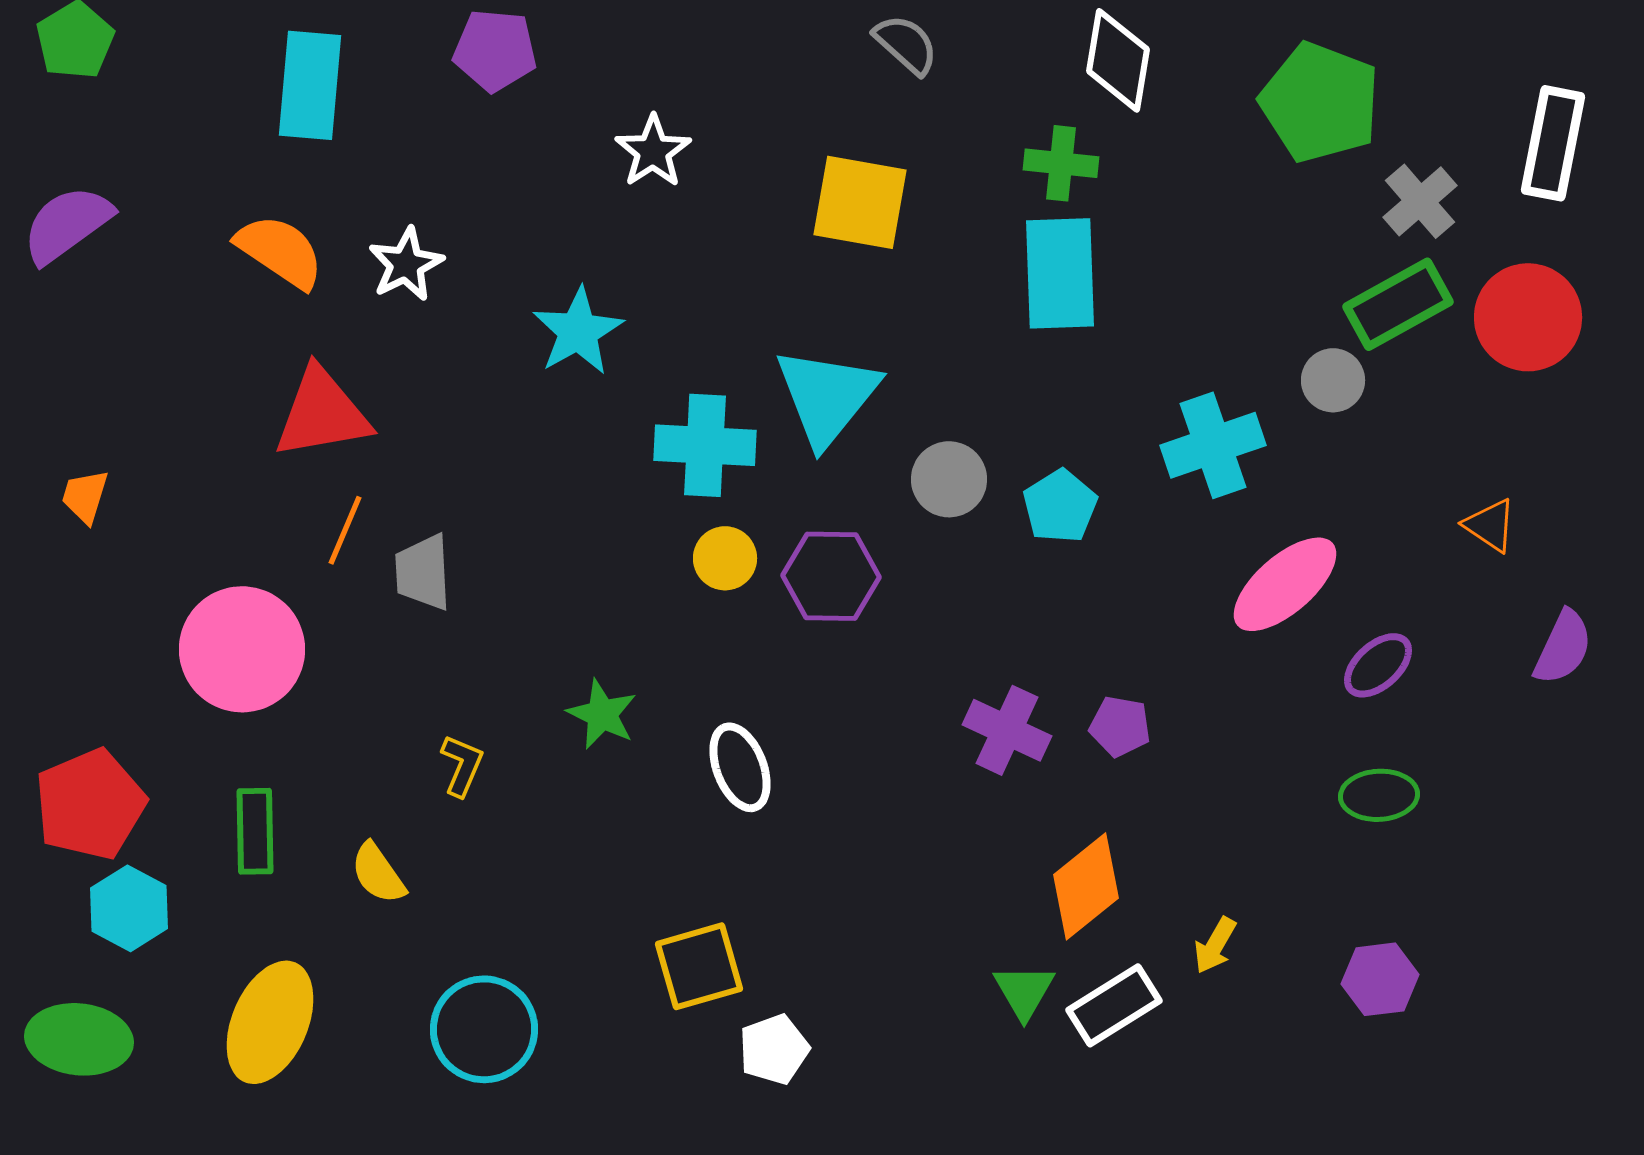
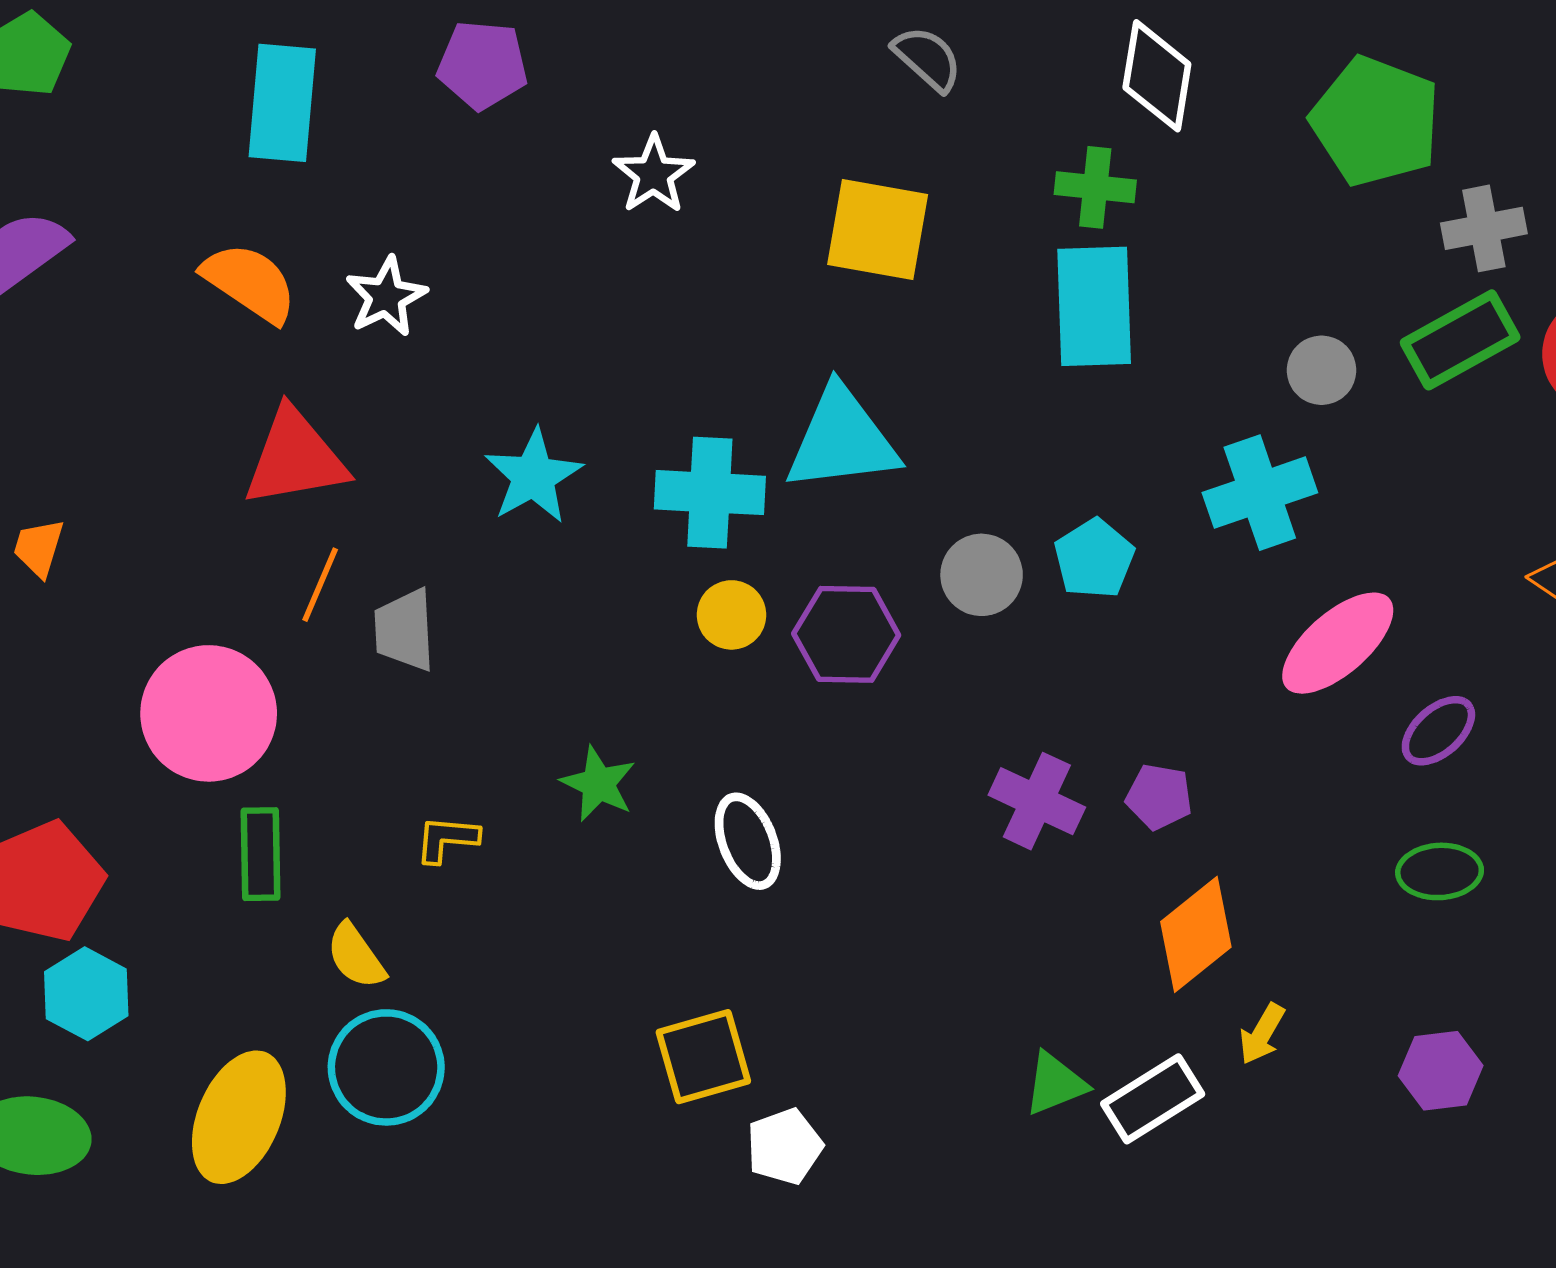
gray cross: (1420, 201) -> (1484, 228), turned 30
cyan star: (578, 331) -> (533, 476), moved
gray circle: (1333, 380) -> (1322, 370), moved
cyan triangle: (827, 396) -> (842, 440), turned 44
gray circle: (949, 479) -> (982, 575), moved
yellow L-shape: (462, 765) -> (447, 839), turned -108
green rectangle: (255, 831) -> (261, 854), moved
orange diamond: (1086, 886) -> (1196, 934), moved
green triangle: (1024, 991) -> (1055, 1084), turned 38
cyan circle: (484, 1029) -> (386, 1067), moved

